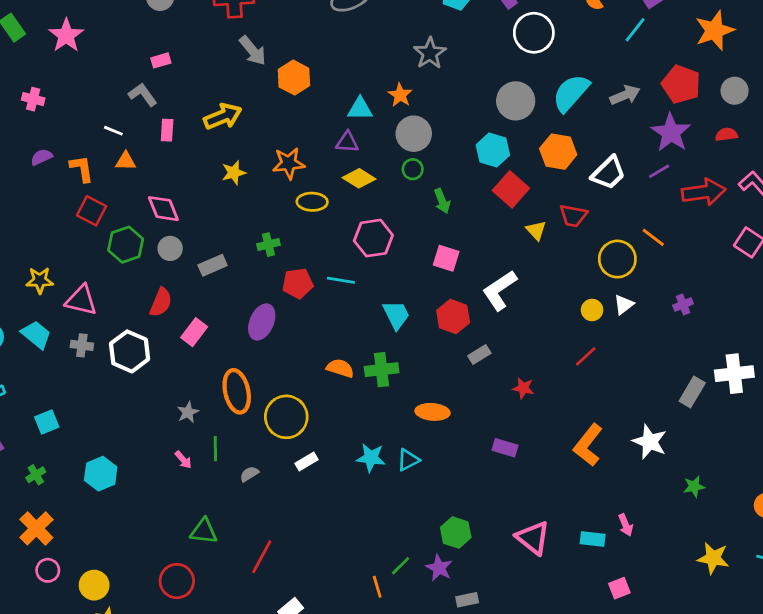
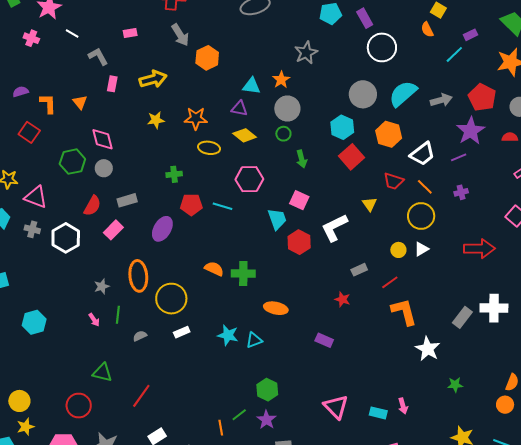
pink rectangle: (161, 60) -> (130, 33), moved
pink cross: (33, 99) -> (31, 38), moved
white line: (113, 131) -> (72, 33), moved
orange triangle: (126, 161) -> (80, 102), turned 42
red arrow: (704, 192) -> (479, 249), moved
red square: (92, 211) -> (29, 132), moved
yellow triangle: (536, 230) -> (370, 204), moved
orange line: (653, 237) -> (425, 187), moved
gray rectangle: (213, 265) -> (127, 200), moved
purple cross: (683, 304) -> (461, 192), moved
cyan trapezoid: (396, 315) -> (277, 219), moved
gray rectangle: (479, 354) -> (359, 270), moved
orange L-shape: (588, 445) -> (404, 312), moved, turned 120
green hexagon: (456, 532) -> (267, 390), moved

